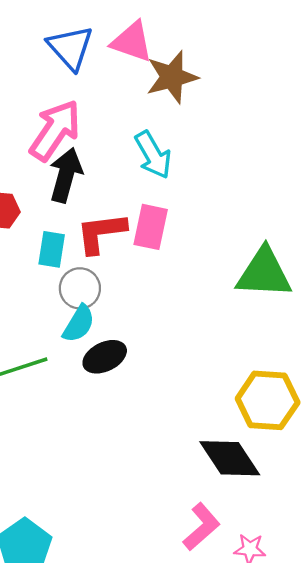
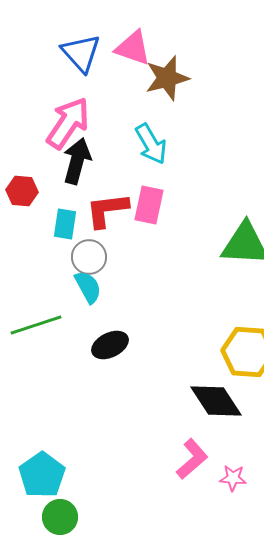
cyan semicircle: (79, 324) -> (88, 287), turned -60
black ellipse: (105, 357) -> (110, 345), moved

